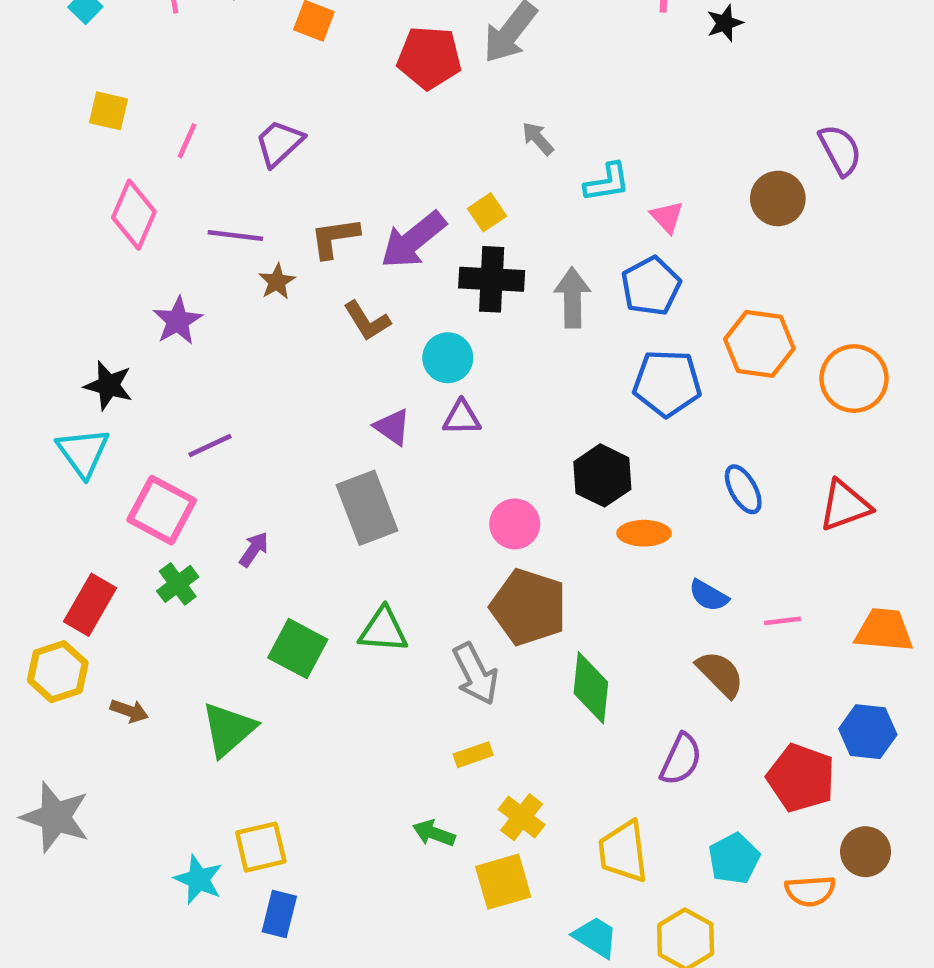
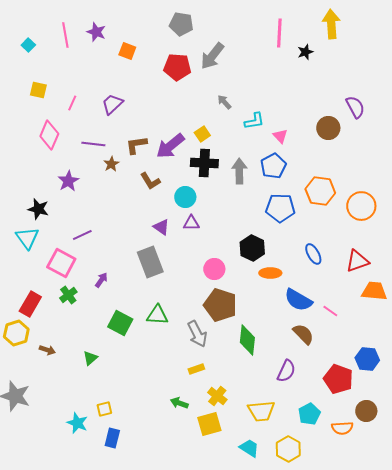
blue semicircle: (709, 595) -> (298, 300), size x1.6
pink line: (782, 621) -> (330, 311), turned 42
orange trapezoid: (884, 630) -> (374, 291), moved
green triangle: (229, 729) -> (90, 358), size x0.6
yellow square: (261, 847) -> (104, 409), size x0.7
yellow trapezoid: (623, 852) -> (261, 411), turned -88

